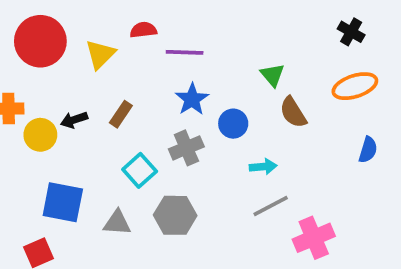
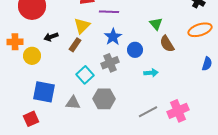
yellow triangle: (100, 54) -> (82, 26), moved
black arrow: (74, 120) -> (51, 37), moved
gray line: (271, 206) -> (148, 112), moved

